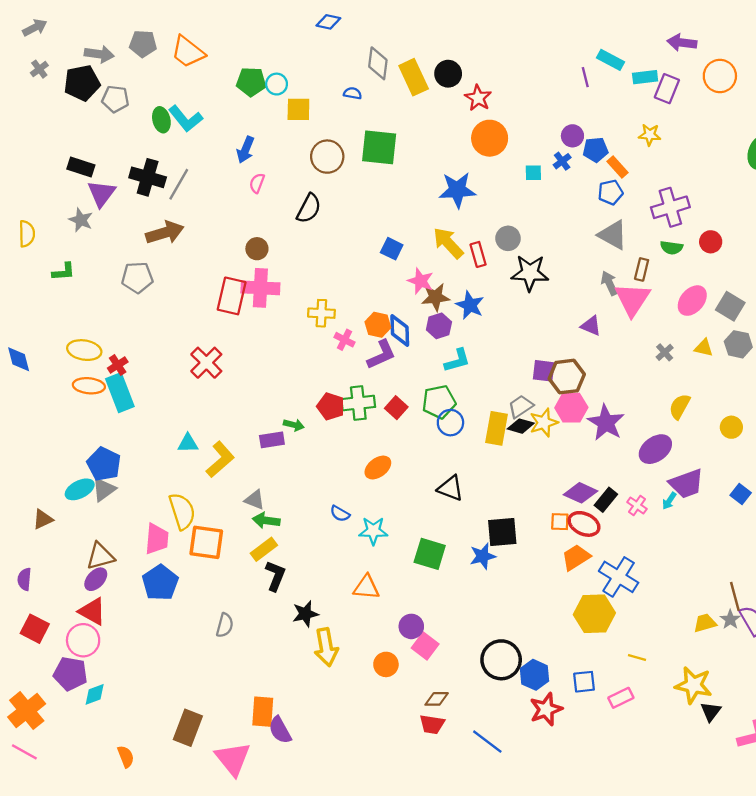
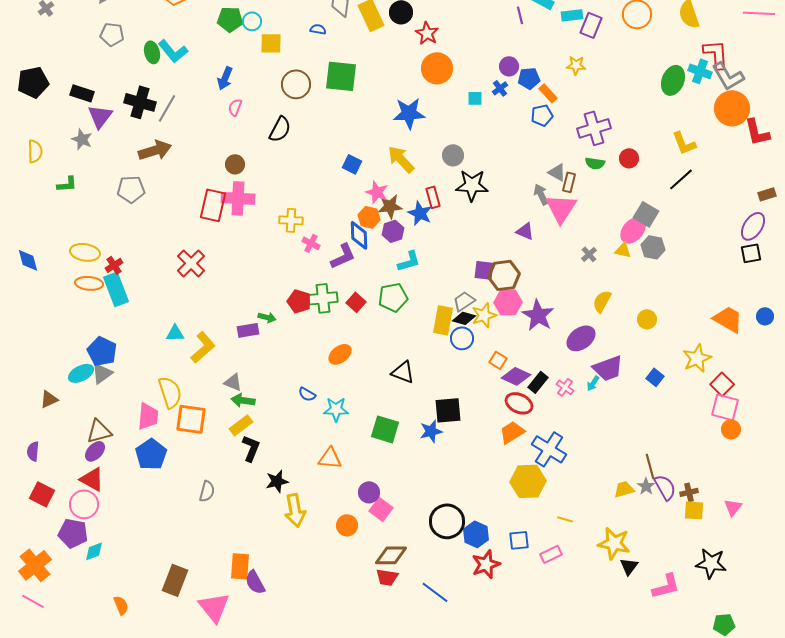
black pentagon: (82, 83) -> (33, 82), moved
gray triangle: (613, 235) -> (557, 172), moved, size x0.7
red rectangle: (478, 254) -> (433, 197), moved
pink ellipse: (692, 301) -> (633, 230), moved
orange hexagon: (378, 325) -> (369, 217), moved
blue circle: (450, 423) -> (462, 338), moved
orange square: (560, 522) -> (498, 360), moved, turned 30
brown diamond: (437, 699) -> (391, 555), size x1.5

